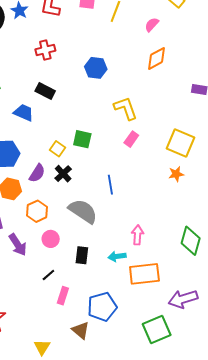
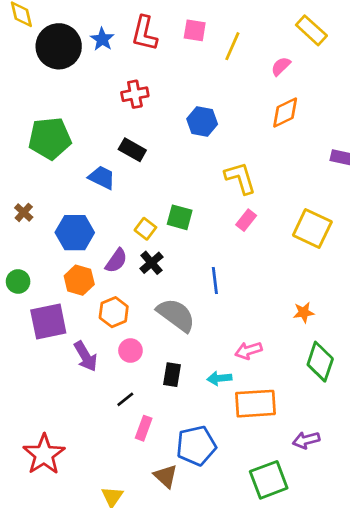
orange star: (176, 174) -> (304, 312), moved
pink arrow: (138, 235) -> (249, 351), turned -114
purple arrow: (183, 299) -> (306, 440), size x0.7

